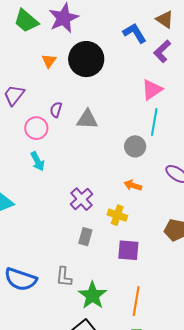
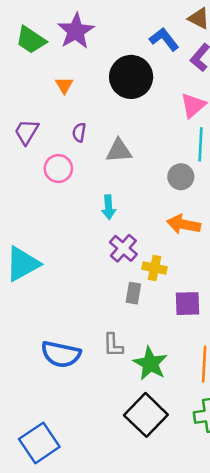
black circle: (86, 59) -> (131, 77), moved
purple semicircle: (56, 110) -> (79, 132), moved
cyan arrow: (38, 161) -> (109, 207), moved, turned 30
orange arrow: (133, 185) -> (184, 224), size x1.5
yellow cross: (117, 215) -> (155, 268), moved

